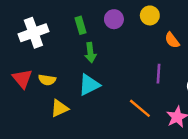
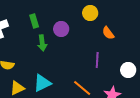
purple circle: (114, 19) -> (61, 29), moved
cyan triangle: (89, 85) -> (42, 83), moved

